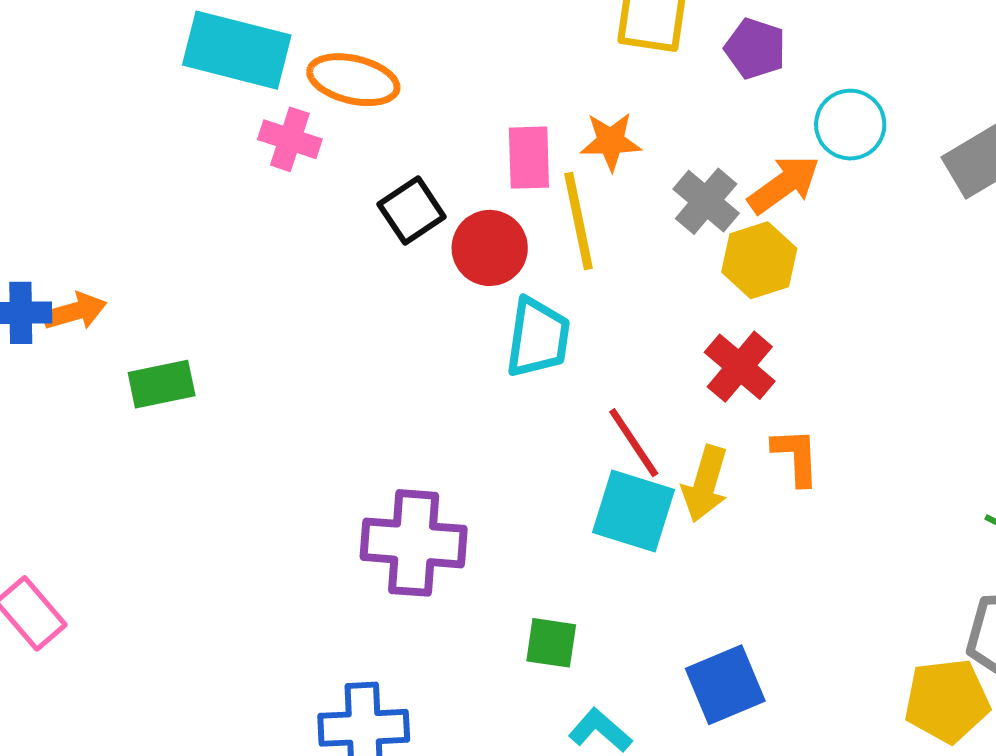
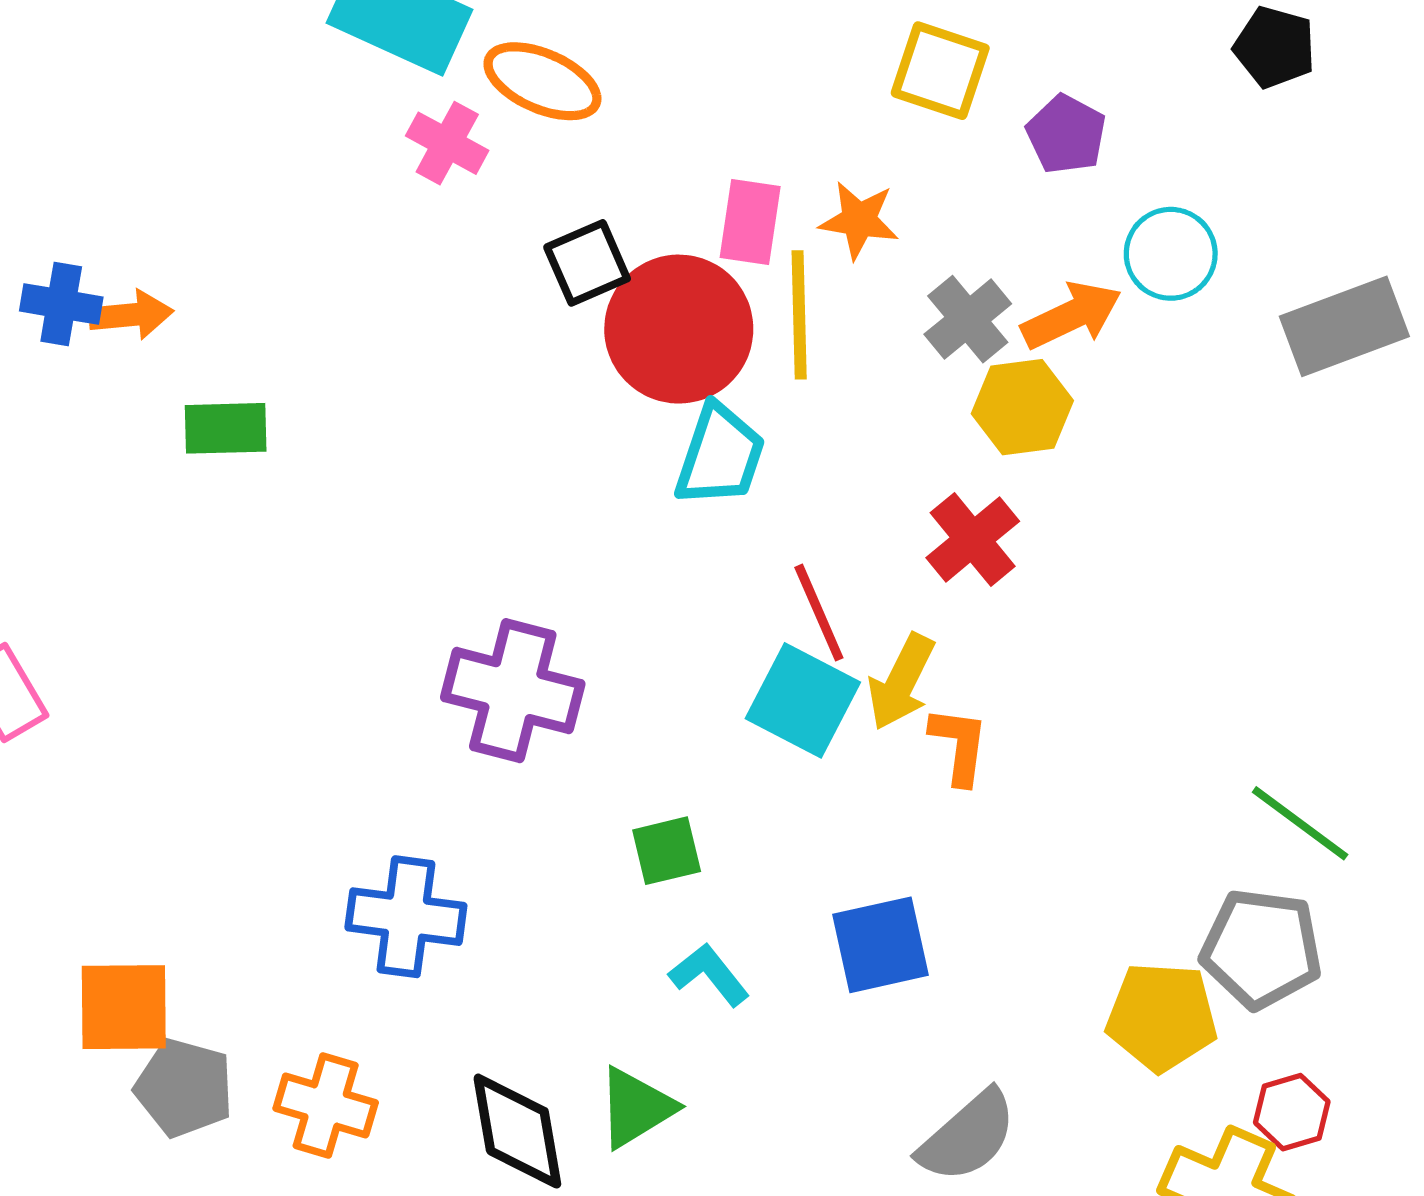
red circle: (490, 248) -> (679, 329), size x1.5
orange L-shape: (796, 457) -> (959, 745), moved
green square: (551, 643) -> (667, 851), turned -32

